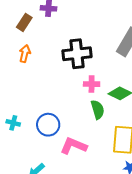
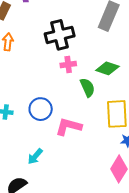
pink cross: (92, 84) -> (68, 64), moved

